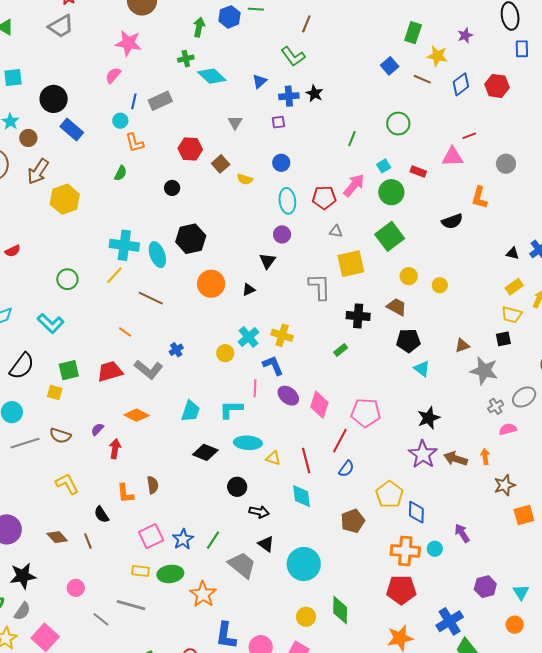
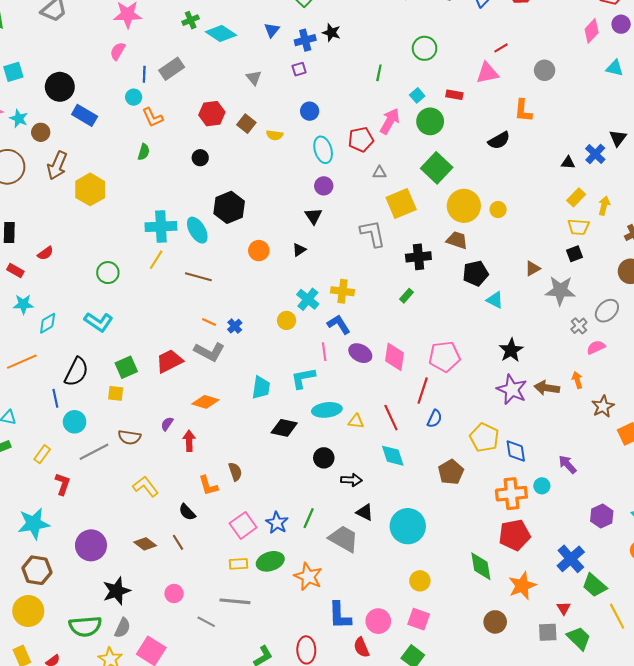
yellow circle: (409, 276) -> (464, 206), size x1.8
orange circle: (211, 284) -> (259, 251), size x0.7
orange line: (125, 332) -> (209, 322), moved
green diamond: (340, 610) -> (481, 566), moved

